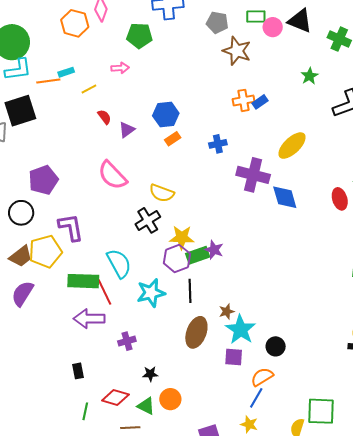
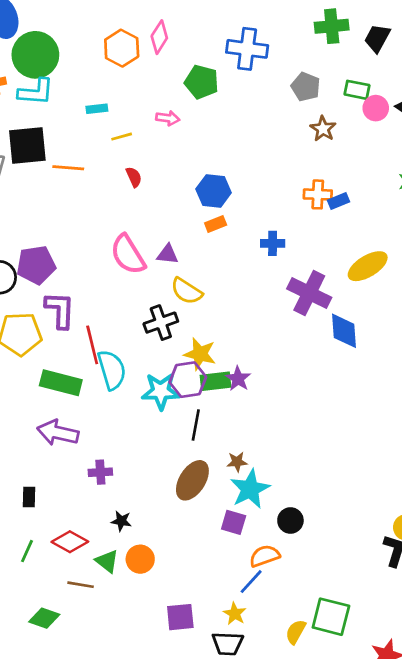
brown star: (237, 51) -> (323, 129), size x0.7
orange line: (48, 81) -> (68, 168), moved
purple triangle: (127, 130) -> (168, 254), moved, turned 30
purple pentagon: (43, 180) -> (36, 265), moved
red line: (104, 291) -> (92, 345), moved
cyan star: (151, 293) -> (161, 391), moved

